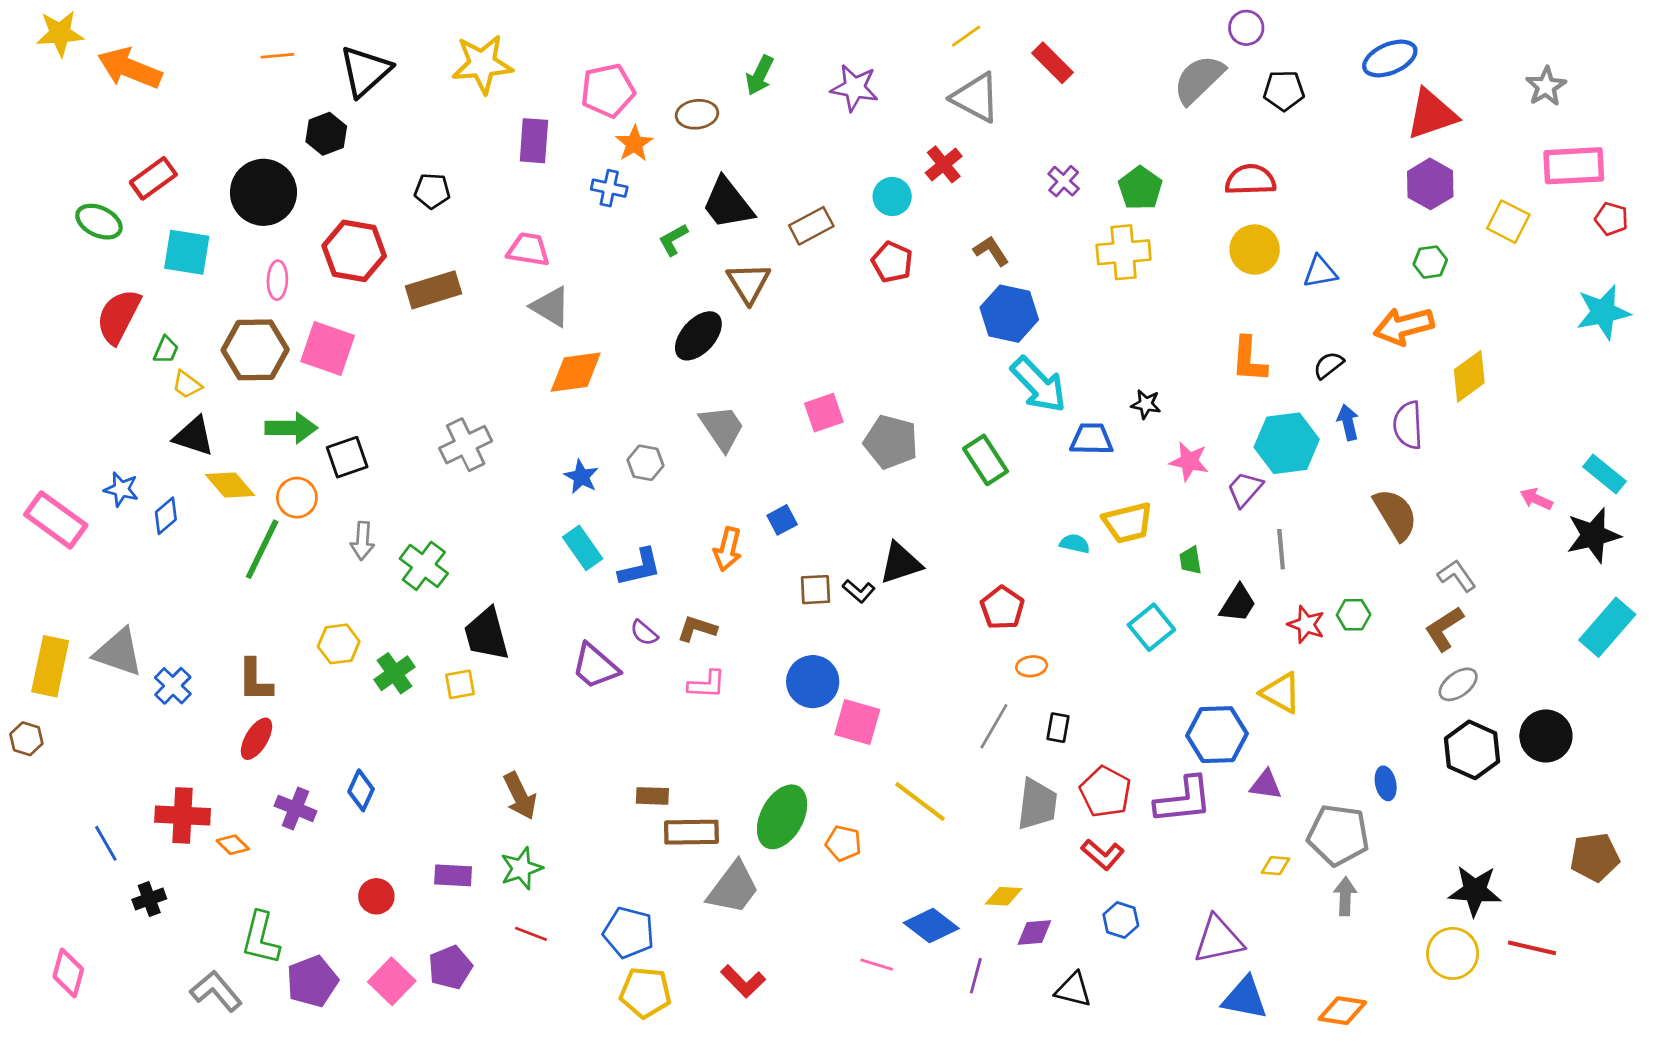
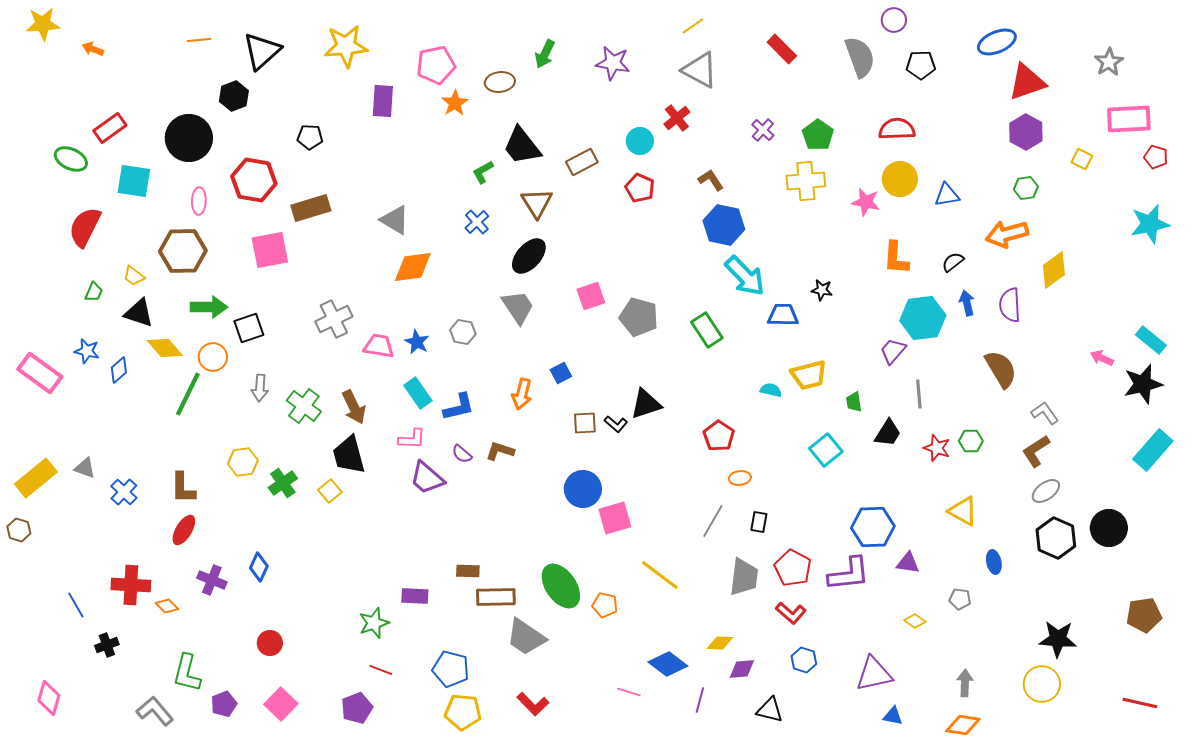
red rectangle: (1052, 63) -> (782, 49), moved
orange arrow: (130, 68) -> (93, 49), size x0.5
gray semicircle: (1199, 79) -> (860, 57), turned 114
blue cross: (609, 188) -> (477, 222), moved, turned 35
yellow square: (1508, 222) -> (1082, 159), size x0.7
pink trapezoid: (528, 249) -> (379, 346), moved
black ellipse: (698, 336) -> (529, 256), moved
pink square: (328, 348) -> (270, 250), moved, turned -30
green trapezoid: (166, 350) -> (94, 292), moved
pink star: (1189, 461) -> (866, 202), moved
gray triangle: (118, 652) -> (85, 468), size x0.6
yellow rectangle: (50, 666) -> (36, 478), turned 39
yellow square: (460, 684) -> (330, 491), turned -30
pink L-shape: (707, 684) -> (412, 439), moved
yellow triangle: (1281, 693) -> (963, 511), moved
pink square: (857, 722) -> (615, 518), turned -32
brown arrow: (520, 796) -> (354, 407), moved
green ellipse: (782, 817) -> (561, 586), turned -63
gray pentagon: (1338, 835) -> (960, 599), size x0.5
yellow diamond: (1276, 866) -> (915, 621), turned 30
purple rectangle: (453, 875) -> (415, 596), moved
gray trapezoid: (733, 888) -> (526, 637), turned 87
gray arrow: (1345, 896) -> (965, 683), moved
red line: (1532, 948) -> (1140, 703), moved
purple pentagon: (450, 967) -> (357, 708), moved
purple pentagon: (312, 981) -> (224, 704), size x0.7
blue triangle: (1245, 998) -> (893, 716), size x0.6

